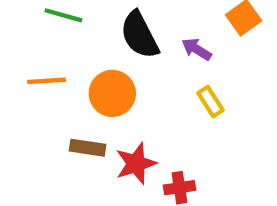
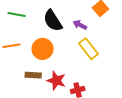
yellow rectangle: (211, 102) -> (89, 49), size x1.5
red star: (136, 164) -> (56, 81), turned -30

